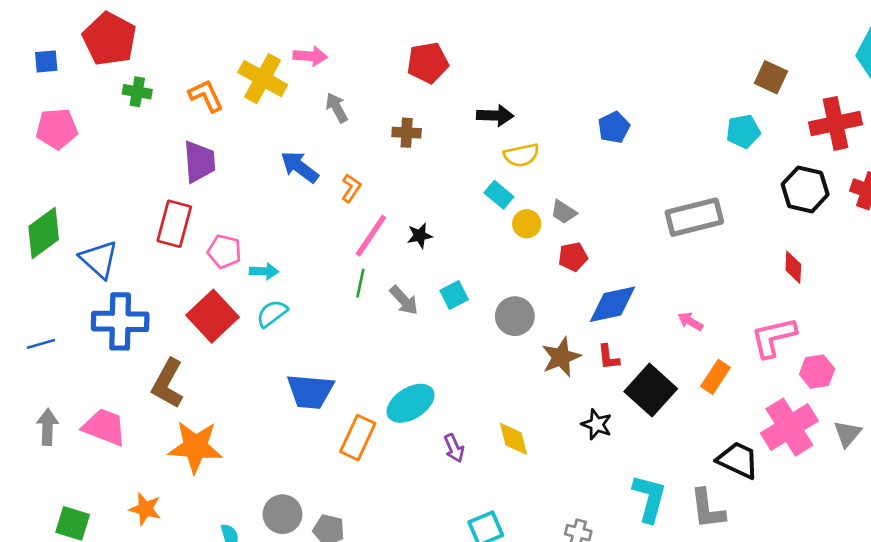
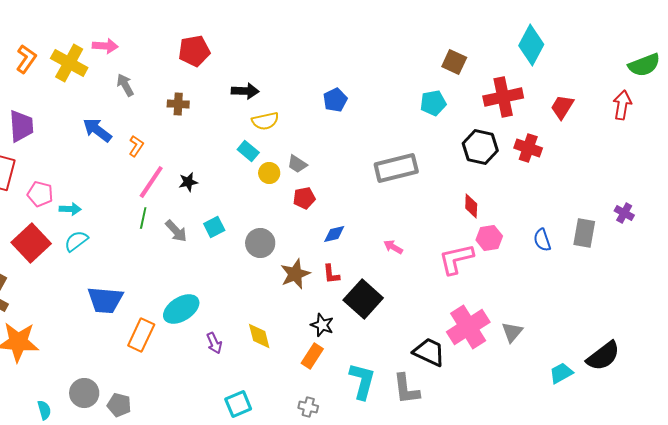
orange L-shape: (206, 96) -> (26, 59), moved, turned 60
blue diamond: (612, 304) -> (334, 234), size x0.6
pink hexagon: (817, 372) -> (489, 238), moved
orange rectangle: (715, 377) -> (312, 356), moved

